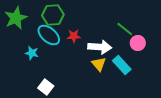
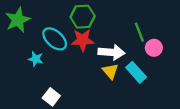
green hexagon: (53, 15) -> (83, 17), moved
green line: (125, 29) -> (139, 32), turned 30
red star: (74, 36) -> (83, 40), size x1.5

